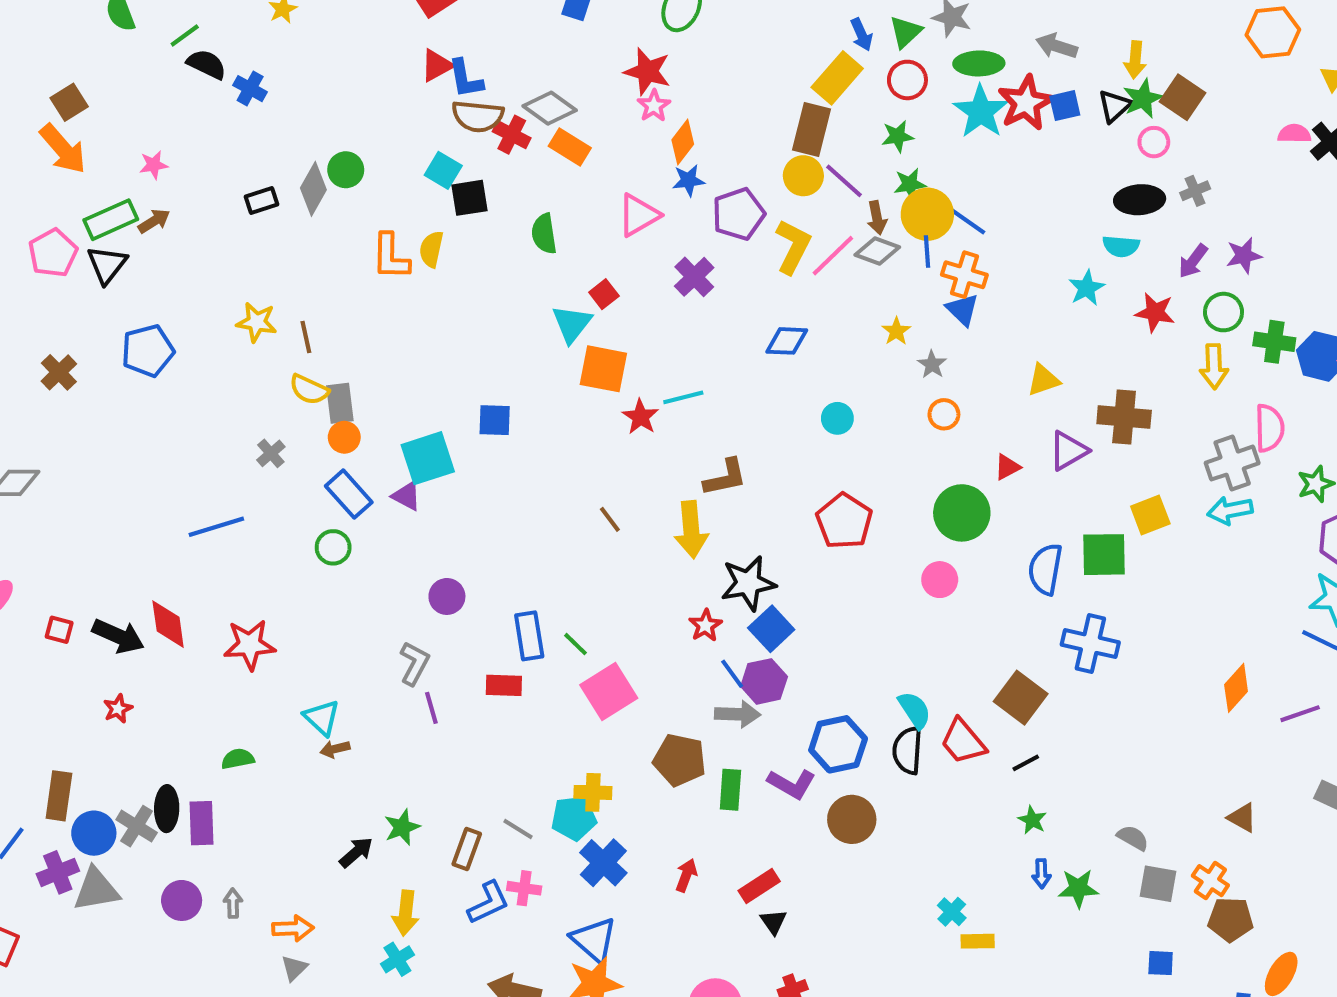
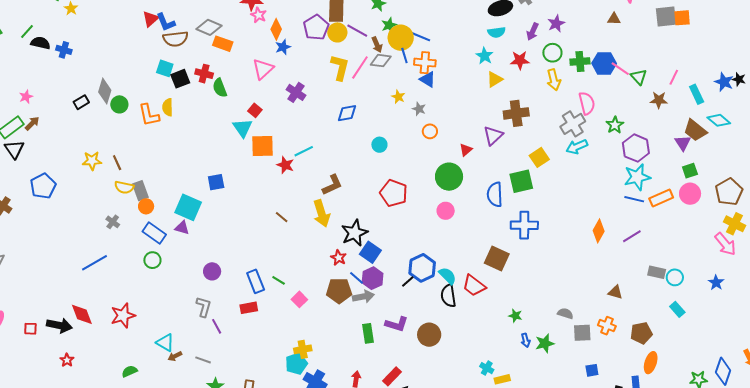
red cross: (512, 135) -> (204, 74), moved
green circle: (346, 170) -> (119, 104), moved
purple pentagon: (738, 214) -> (316, 27), moved
yellow triangle: (1043, 380) -> (495, 79), moved
cyan square: (428, 458) -> (188, 207), turned -36
pink square: (609, 691) -> (299, 299), size x0.6
blue hexagon: (838, 744) -> (422, 268), moved
brown pentagon: (680, 760) -> (339, 291), moved
black line: (1026, 763) -> (408, 282), moved
gray line: (518, 829) -> (203, 360), moved
brown pentagon: (1231, 919) -> (641, 333), moved

